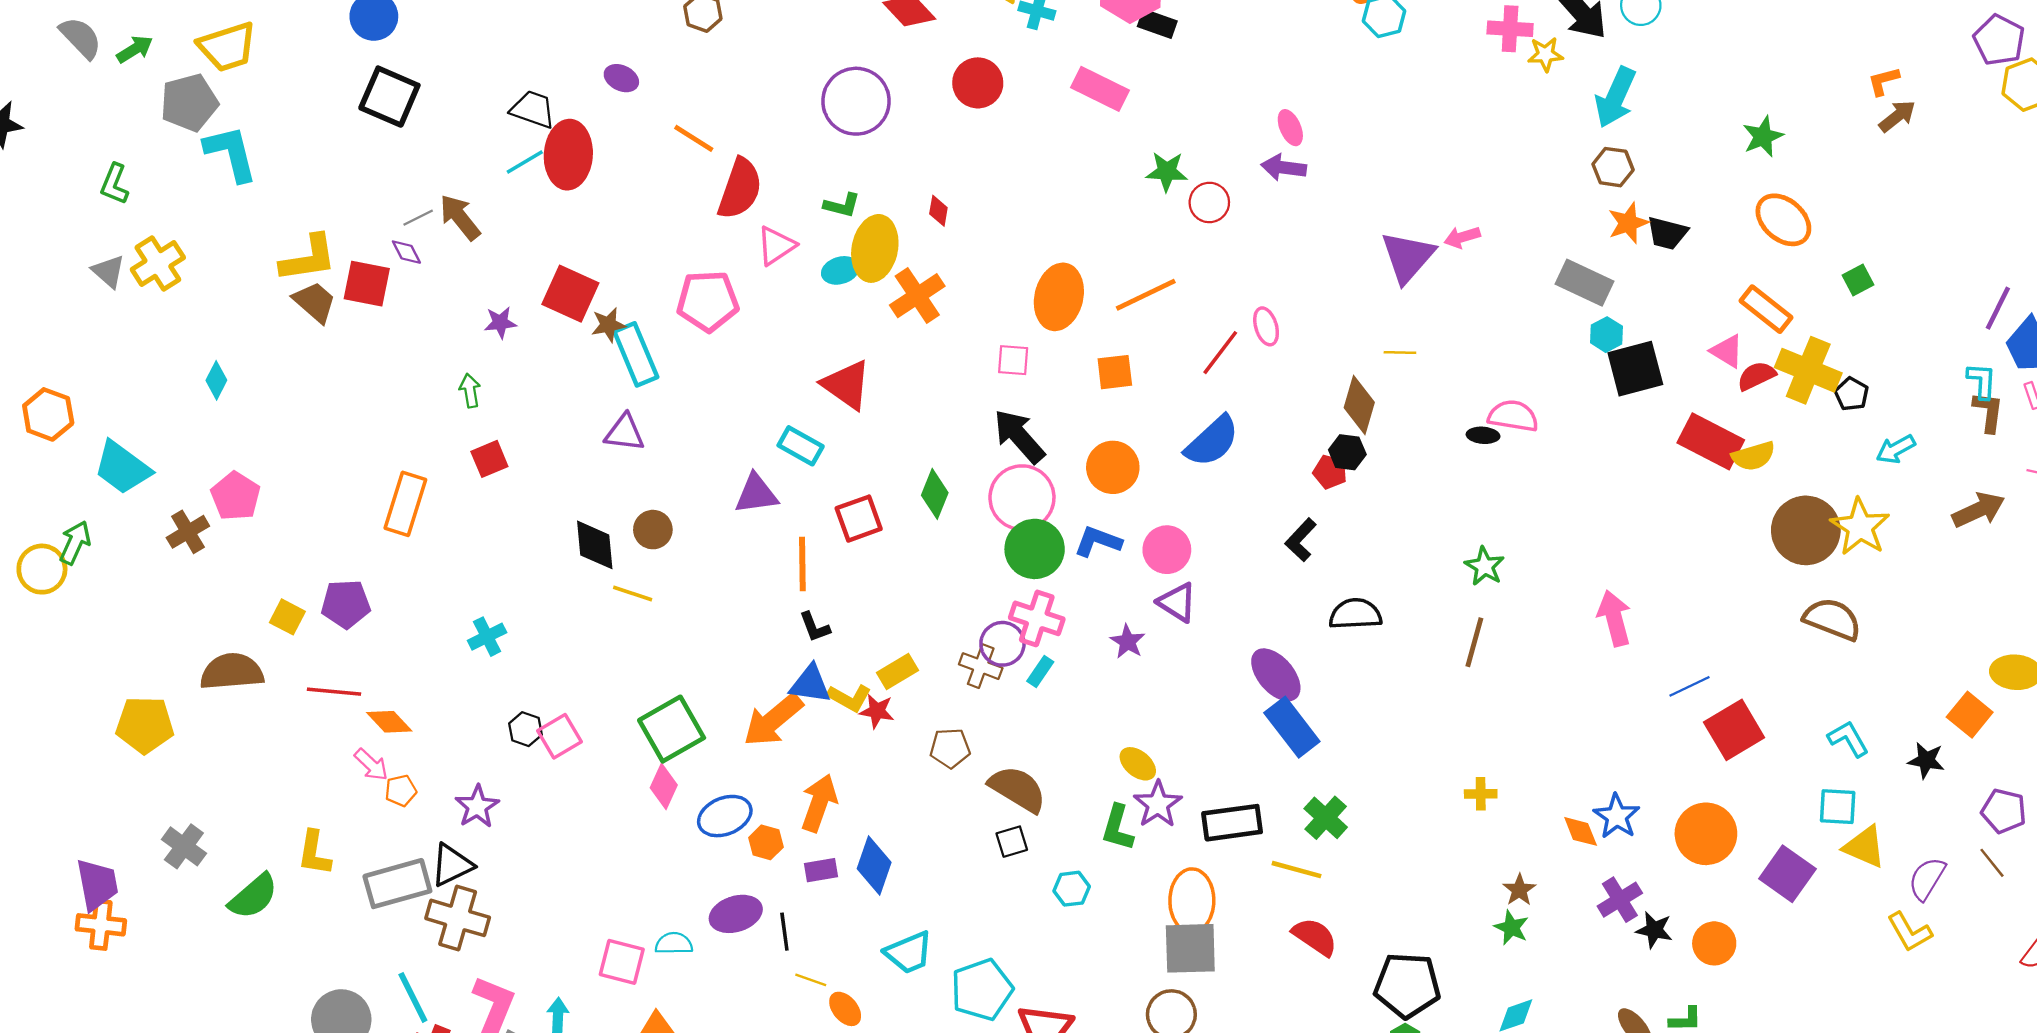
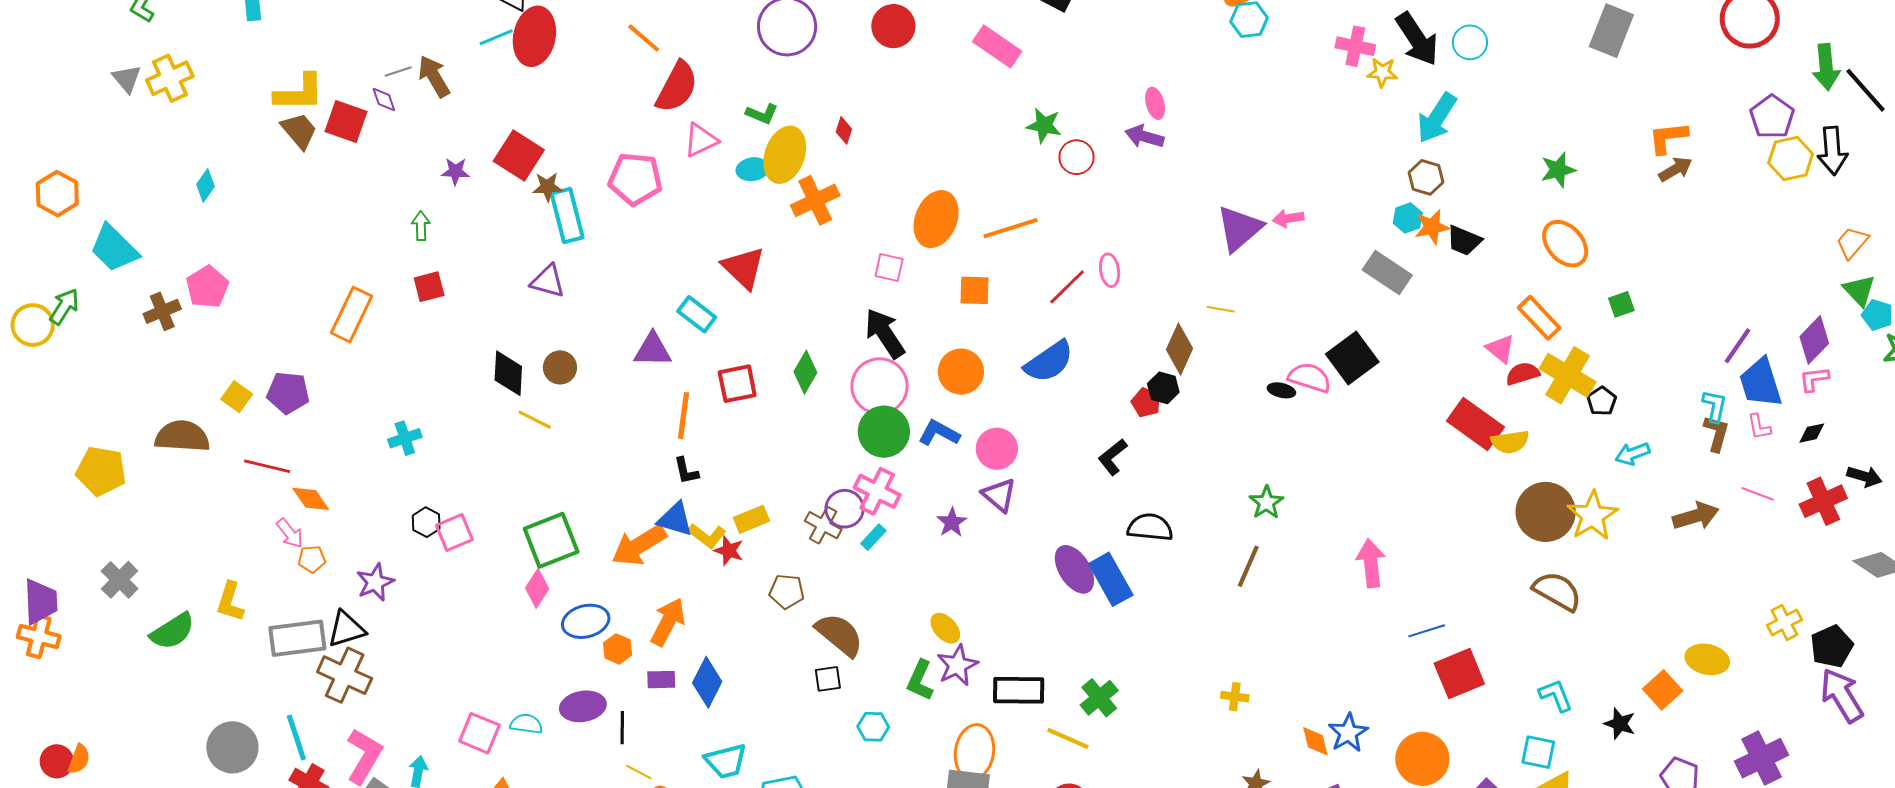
orange L-shape: (1883, 81) -> (1668, 138), size x1.4
cyan hexagon: (1606, 335) -> (1408, 218), moved
black square: (1635, 369) -> (1352, 358), moved, turned -30
blue rectangle: (1292, 727) -> (1111, 579), moved

